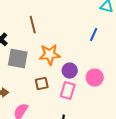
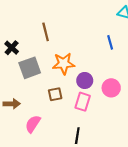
blue line: (94, 35) -> (110, 42), turned -40
gray square: (18, 59) -> (30, 68), turned -30

